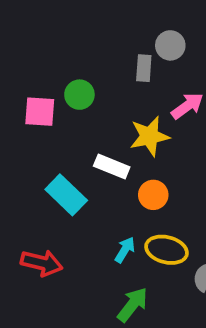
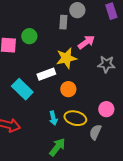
white rectangle: (112, 166) -> (46, 74), turned -42
cyan arrow: (125, 250) -> (53, 118), turned 136

